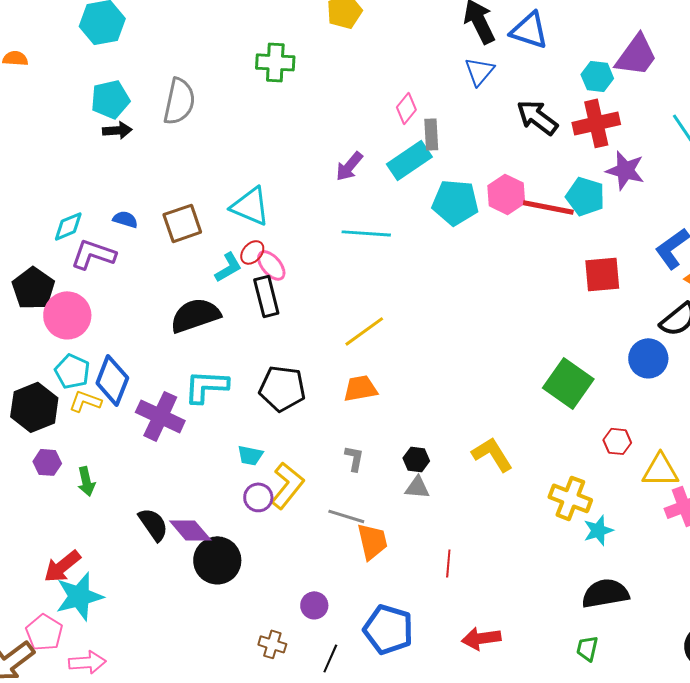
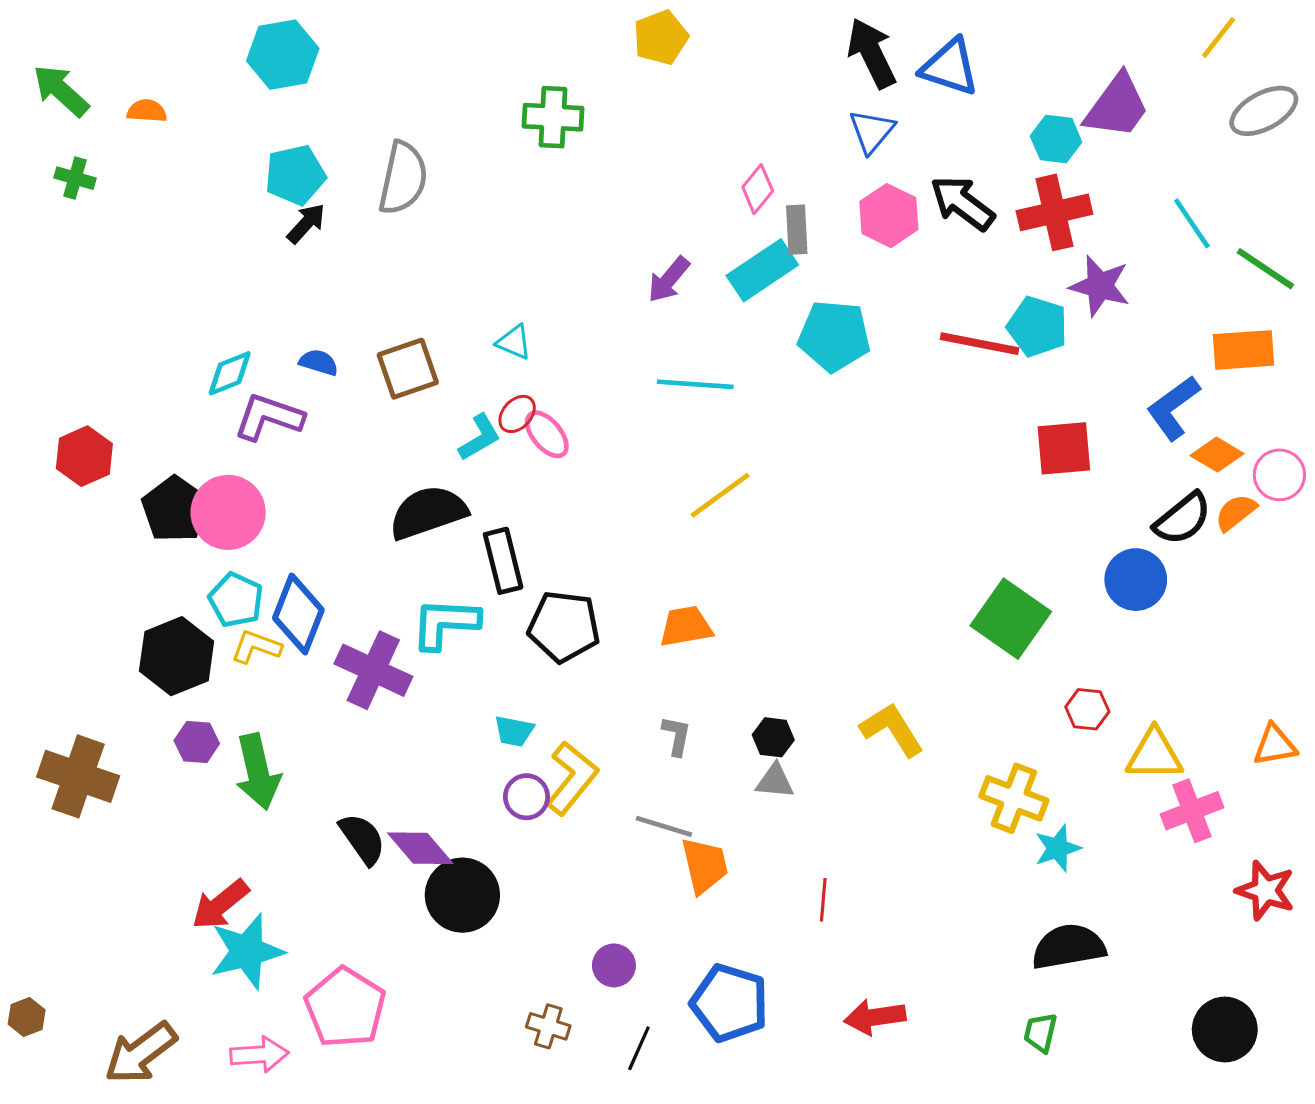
black arrow: (117, 130) -> (306, 223), turned -44
pink hexagon: (506, 194) -> (889, 216), moved
cyan triangle: (250, 206) -> (514, 342), size x0.6
black pentagon: (33, 288) -> (175, 509), moved
black rectangle: (266, 296) -> (503, 561), moved
yellow line: (364, 331) -> (720, 495), moved
green arrow: (86, 481) -> (258, 772), size x1.6
pink pentagon: (44, 632) -> (345, 1008), moved, size x1.4

